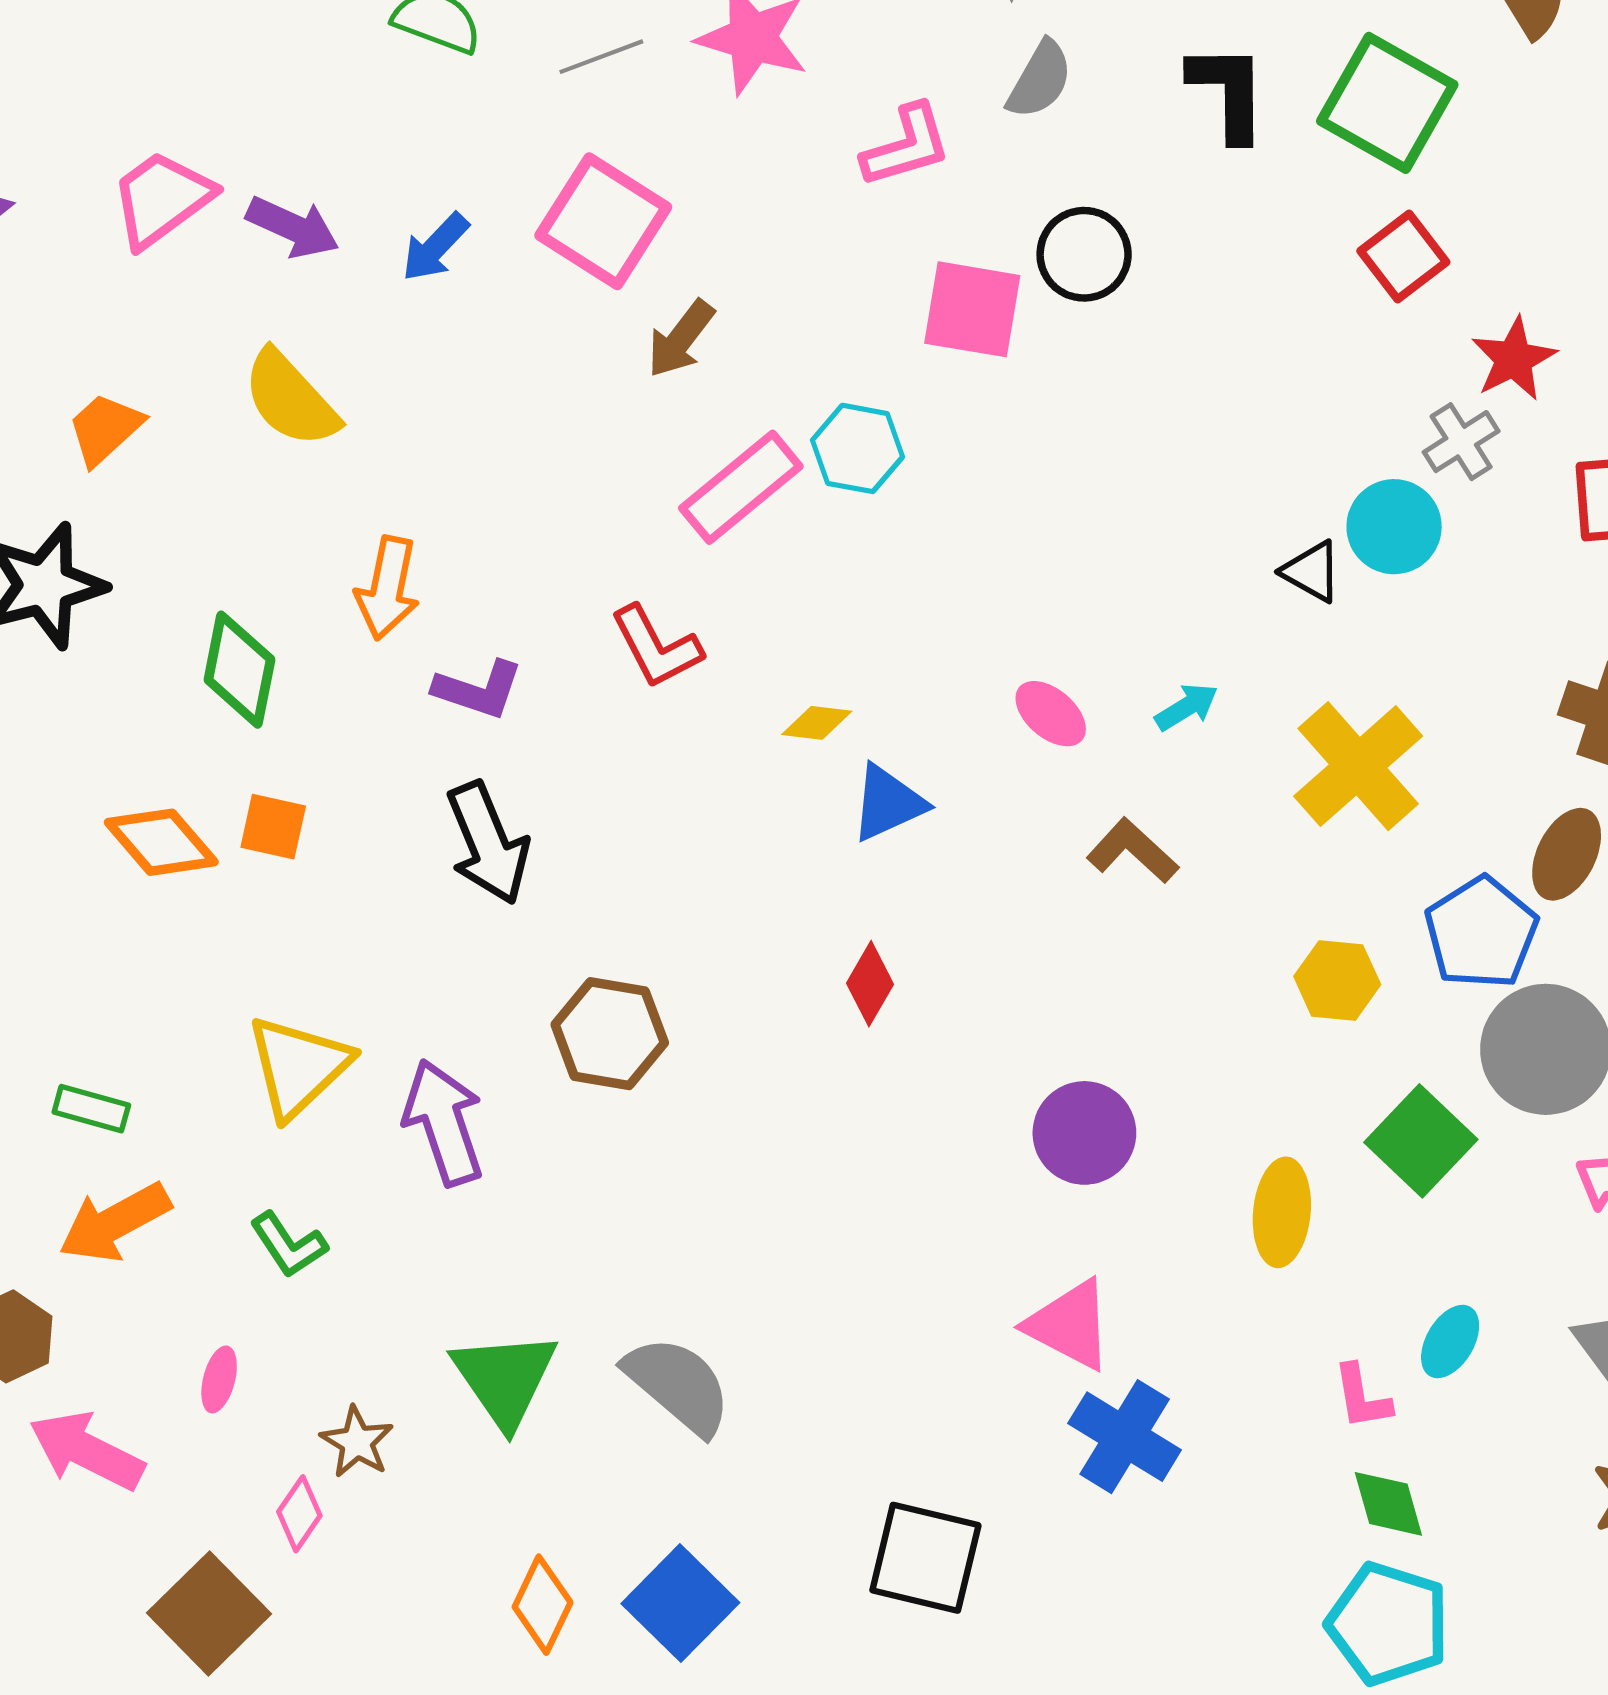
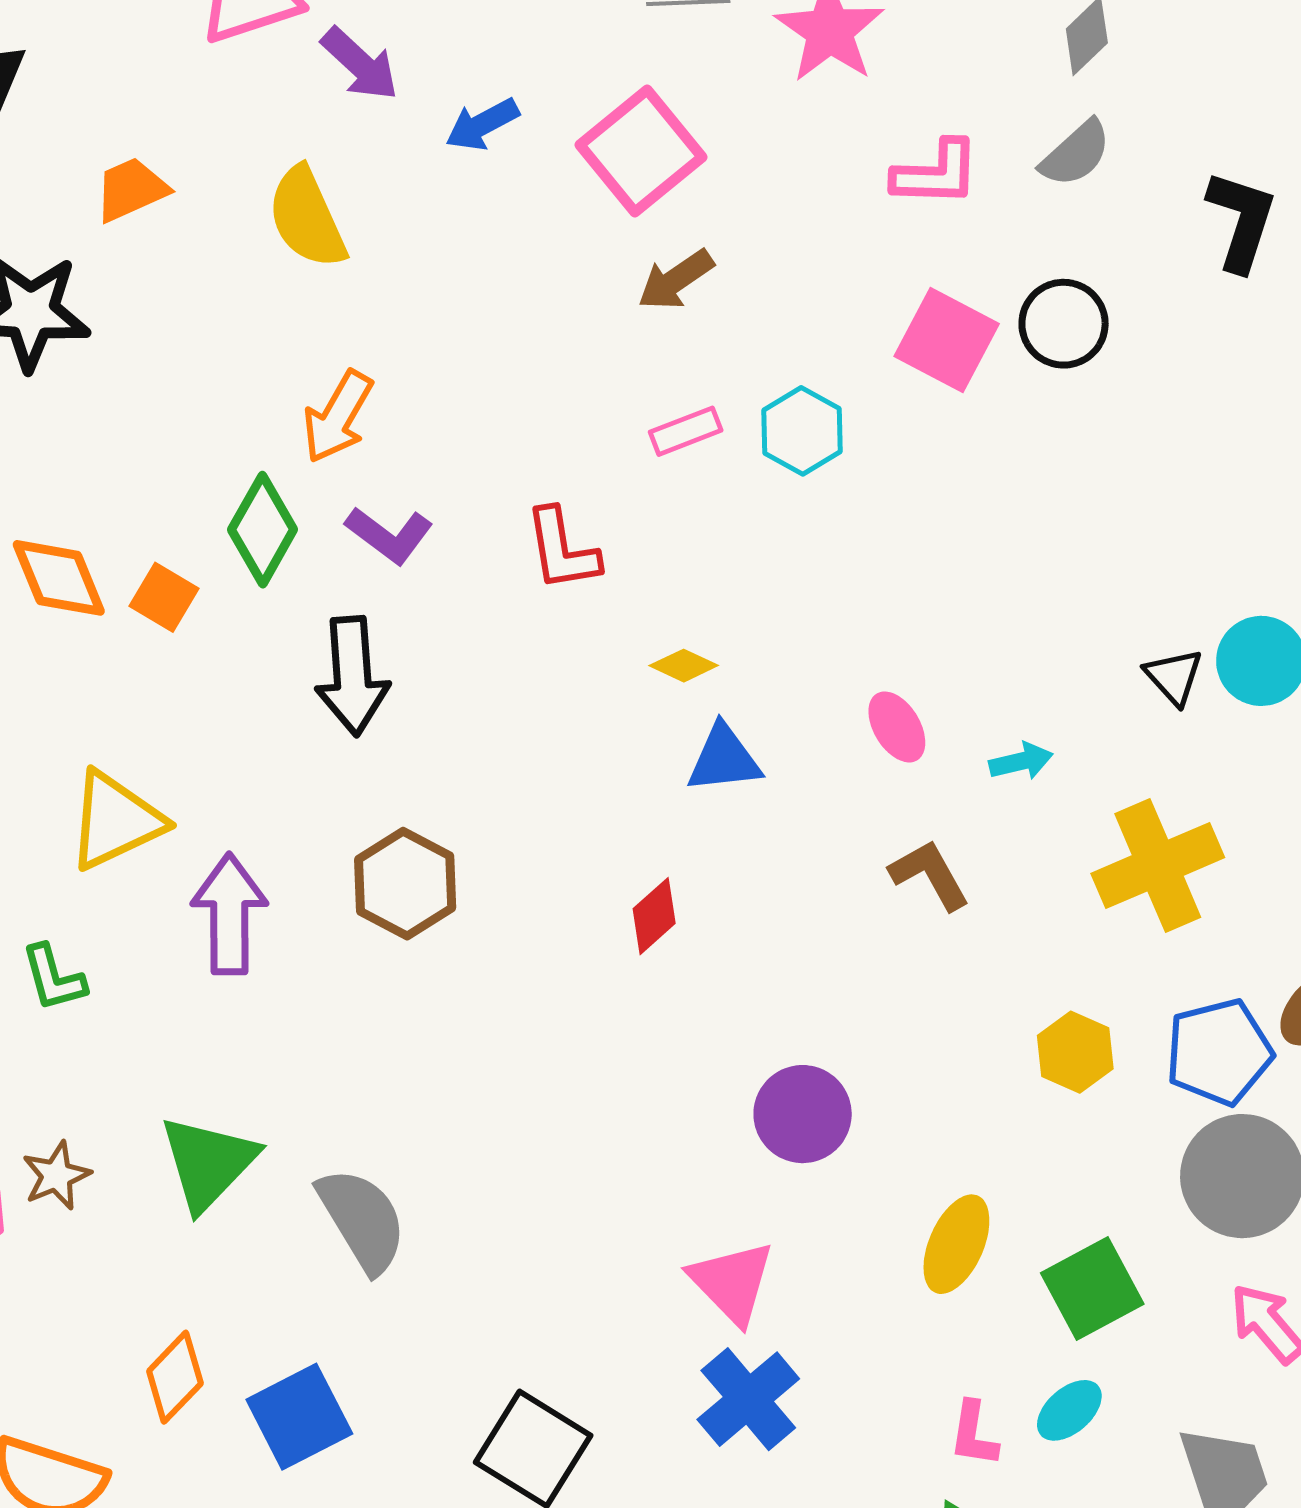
pink rectangle: (741, 487) -> (686, 431), size x0.6
green diamond: (239, 670) -> (263, 530), moved
green square: (1421, 1141) -> (1092, 1288), moved

